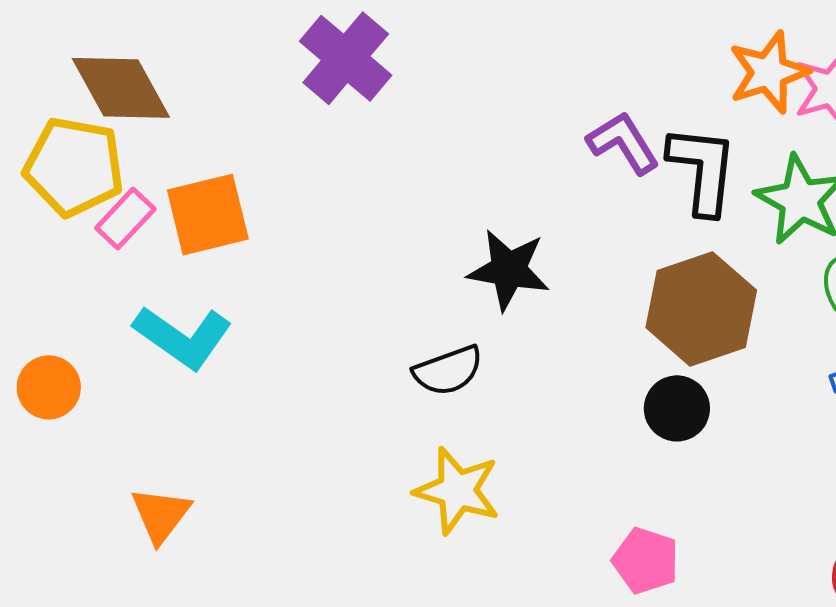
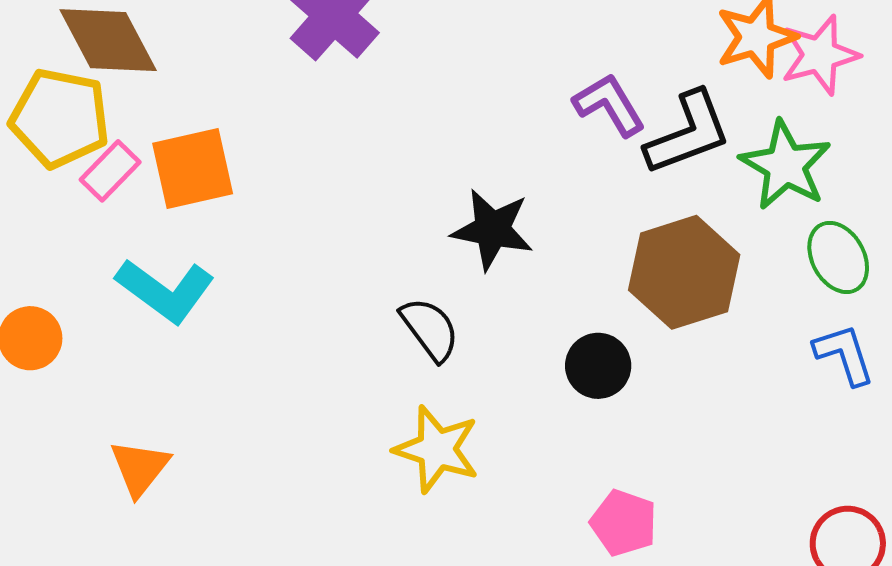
black L-shape: (702, 170) -> (688, 133), turned 62
black semicircle: (448, 371) -> (430, 329), turned -108
black circle: (677, 408) -> (598, 366), moved

